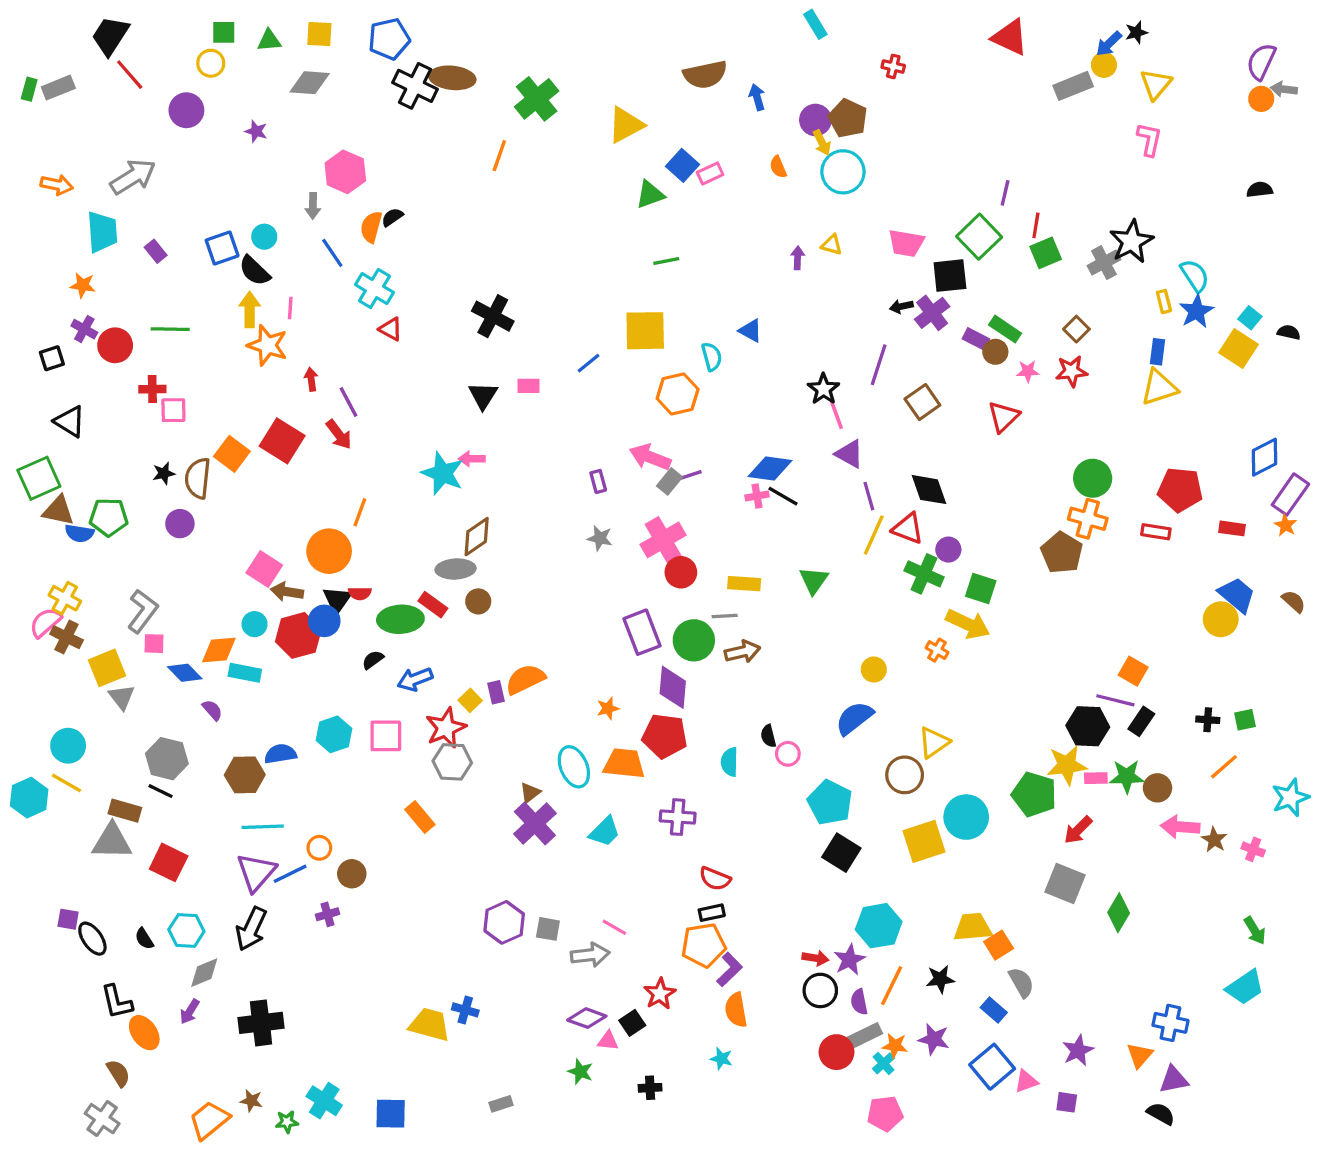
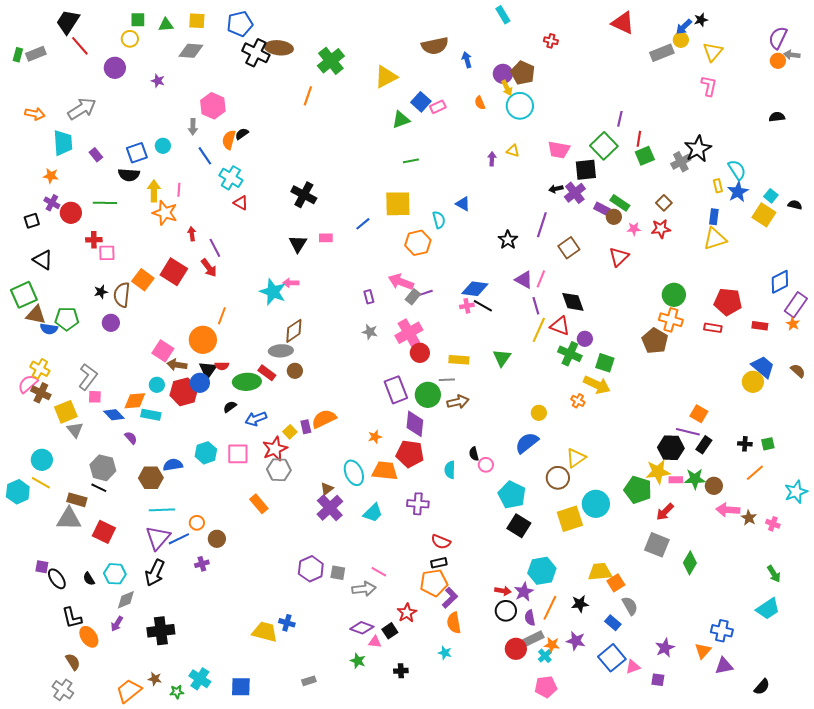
black semicircle: (255, 271) -> (129, 175), moved, turned -40
pink line: (836, 415) -> (541, 279), moved, turned 42
black semicircle: (1161, 1114) -> (762, 687), moved, turned 102

